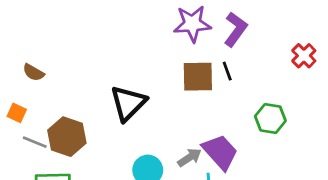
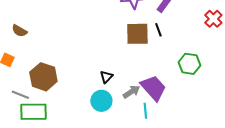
black triangle: (128, 103) -> (106, 77), moved, size x0.5
gray line: (35, 142) -> (20, 95), moved

